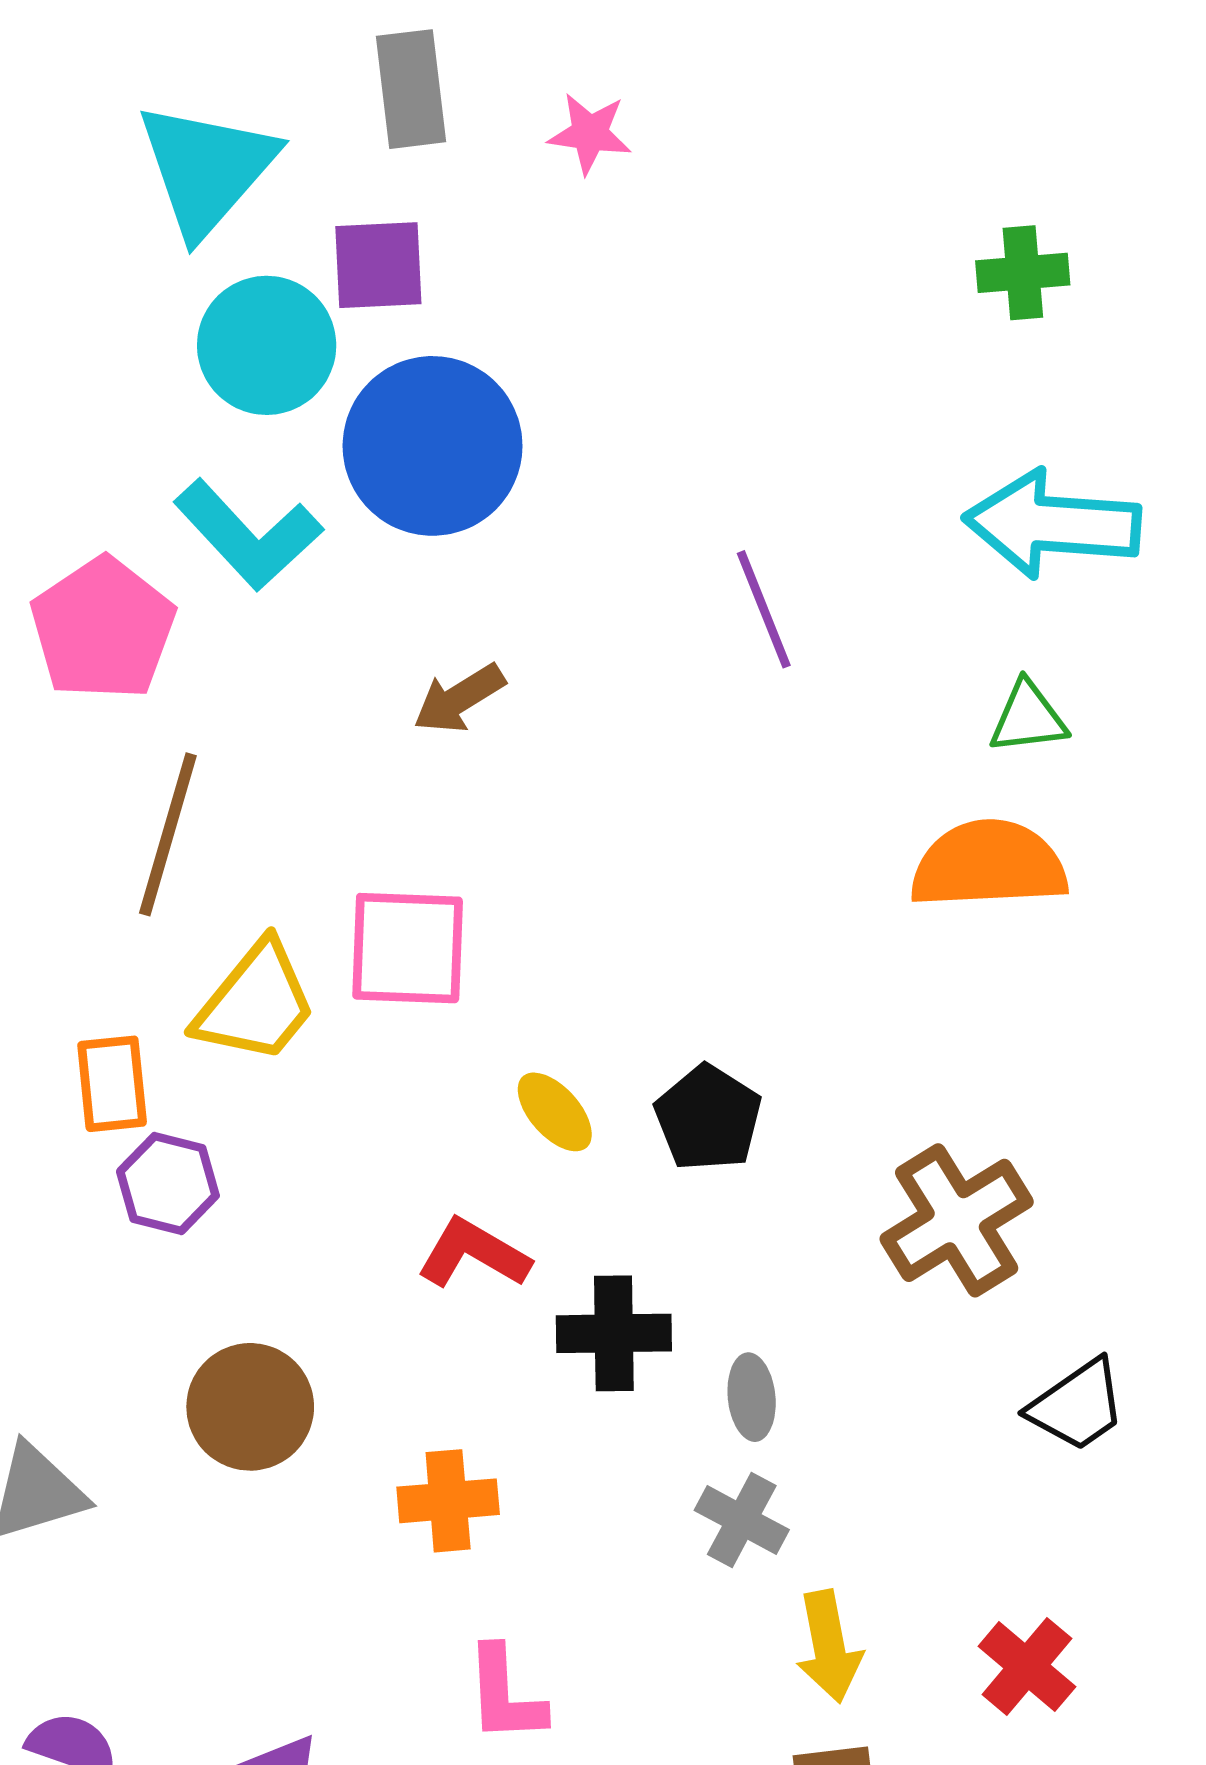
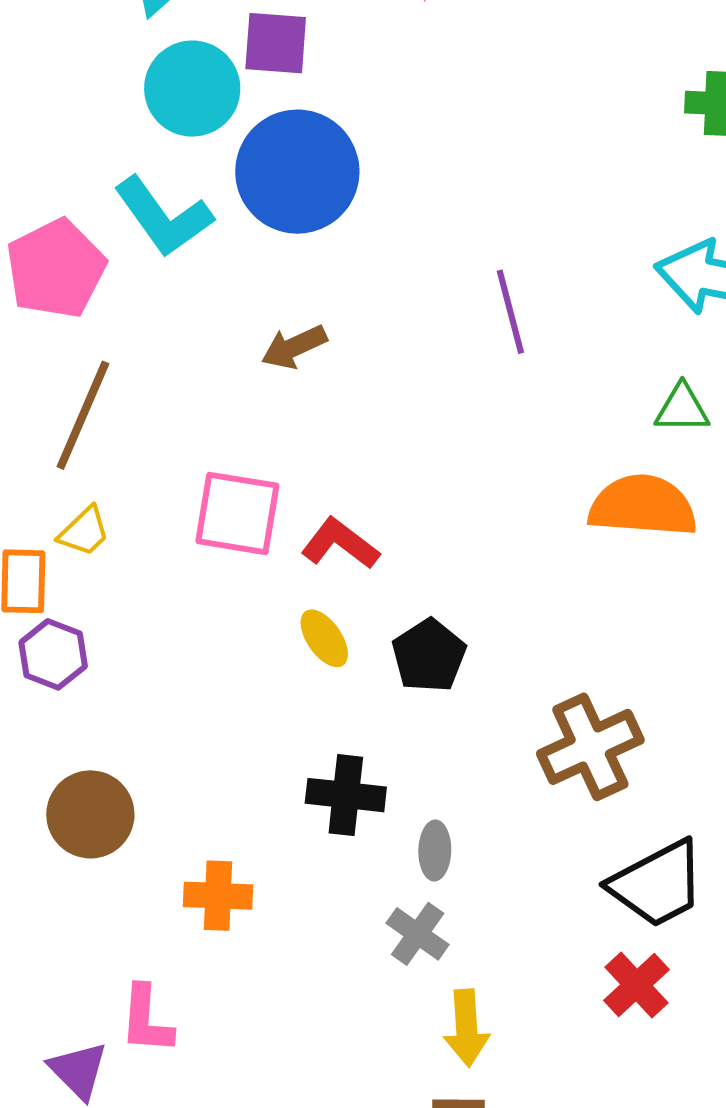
yellow trapezoid: (256, 1003) -> (84, 532), moved, size x0.6
red L-shape: (474, 1254) -> (340, 544), moved
black trapezoid: (1077, 1405) -> (657, 884), size x1.4
red cross: (1027, 1667) -> (636, 985), moved
pink L-shape: (505, 1695) -> (146, 1020), moved

